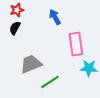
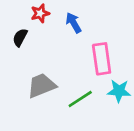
red star: (17, 10) -> (40, 13), moved
green line: (50, 82) -> (80, 99), moved

